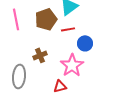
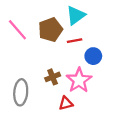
pink line: (16, 19) -> (17, 30), turned -30
brown cross: (40, 55) -> (53, 77), moved

